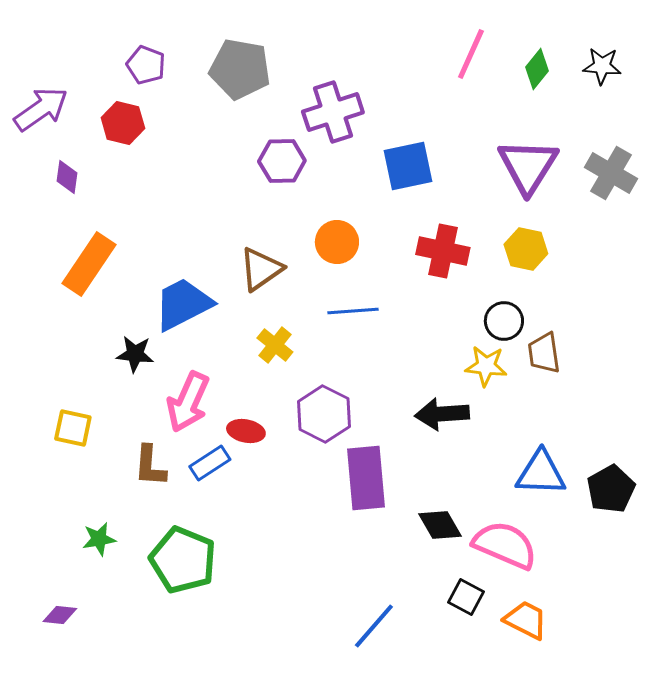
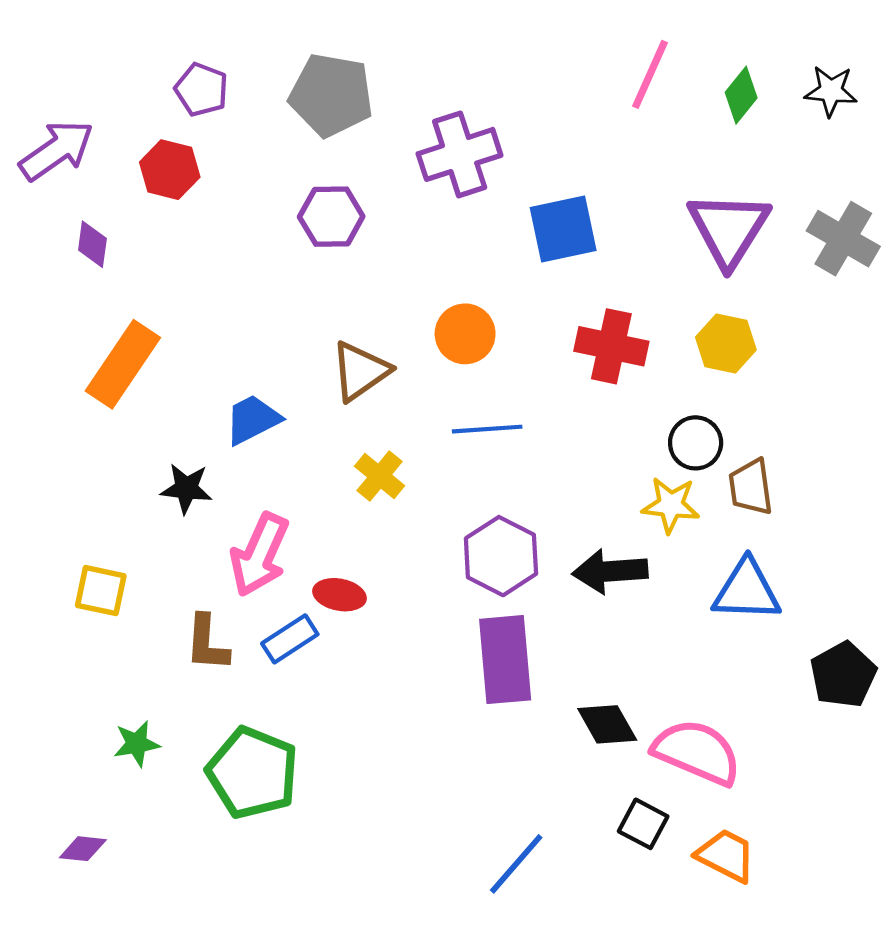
purple hexagon: (282, 161) -> (331, 217), moved
blue trapezoid: (183, 304) -> (253, 419), size x0.7
purple hexagon: (324, 414) -> (501, 556), moved
blue triangle: (541, 473) -> (747, 591), moved

